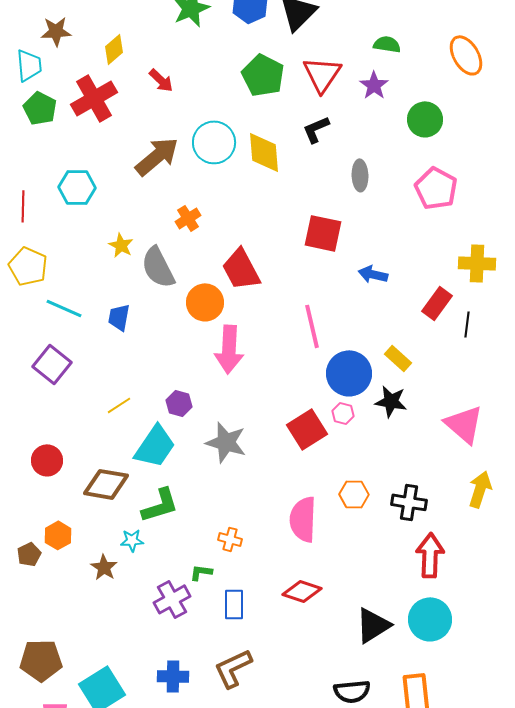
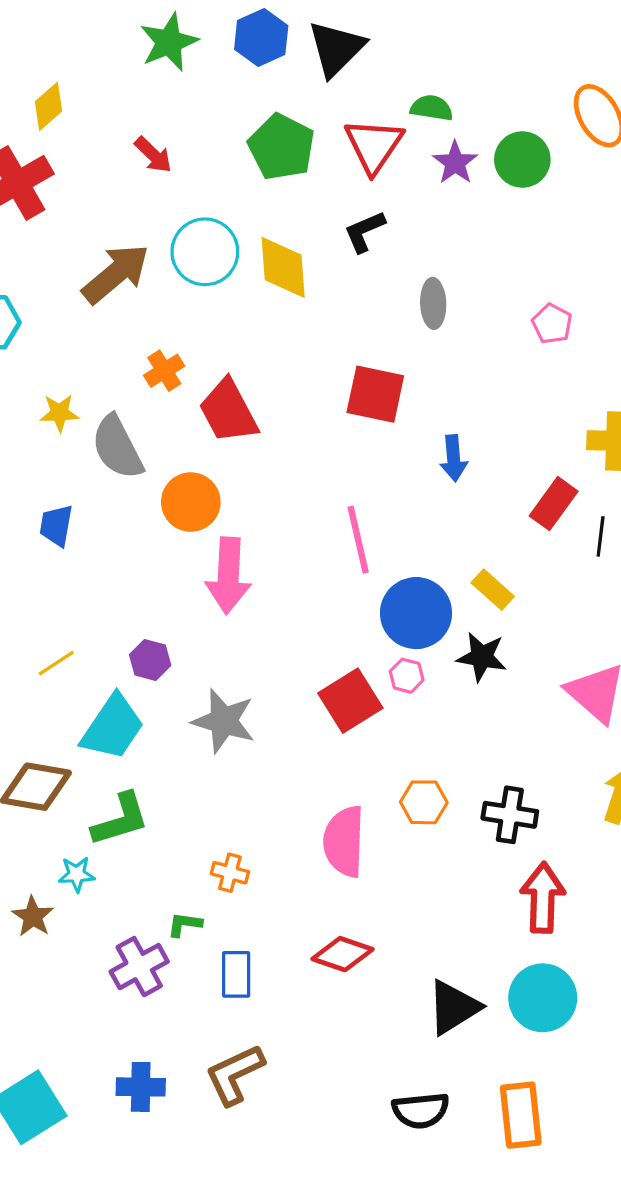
green semicircle: (387, 44) -> (432, 108), moved
red arrow: (161, 80) -> (153, 155), moved
green circle: (425, 119) -> (522, 160), moved
pink pentagon: (436, 188) -> (552, 324), size x0.6
yellow star: (121, 245) -> (59, 413), turned -30
red trapezoid: (241, 269) -> (228, 411), moved
blue arrow: (373, 274) -> (454, 458), turned -108

